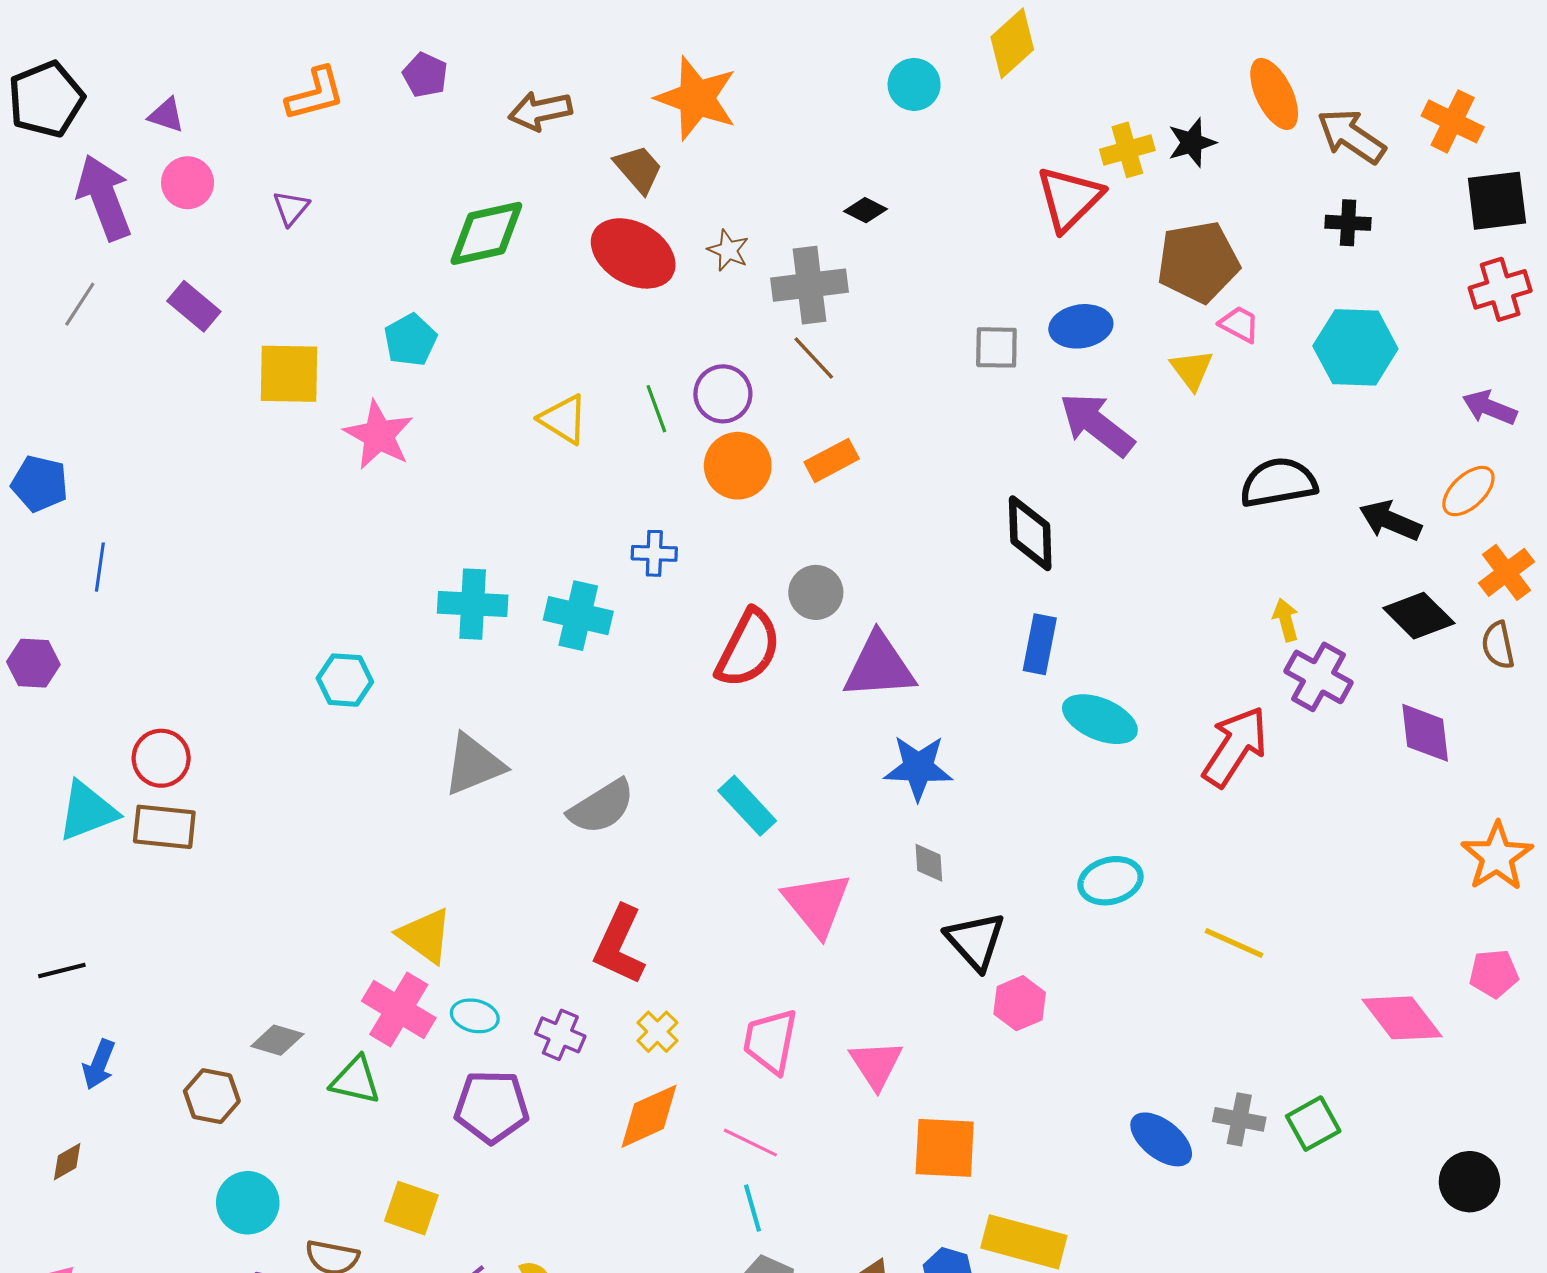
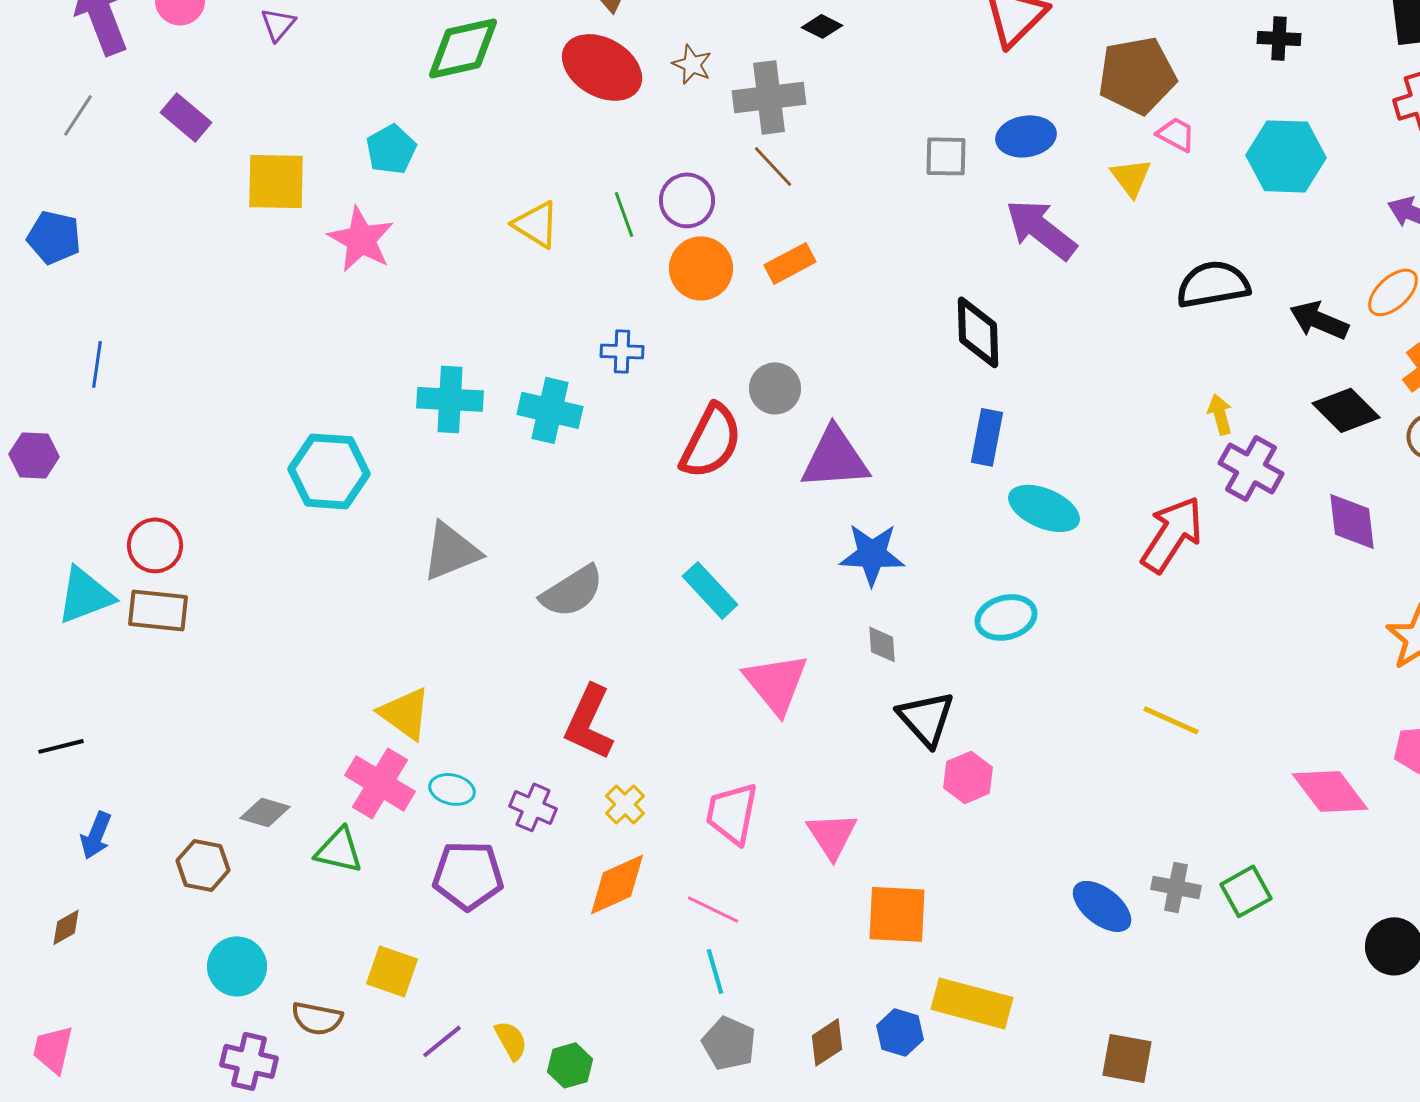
blue pentagon: (40, 484) -> (54, 237), moved
cyan hexagon: (345, 680) -> (329, 471), size x1.5
cyan ellipse: (1110, 881) -> (1006, 617), moved

